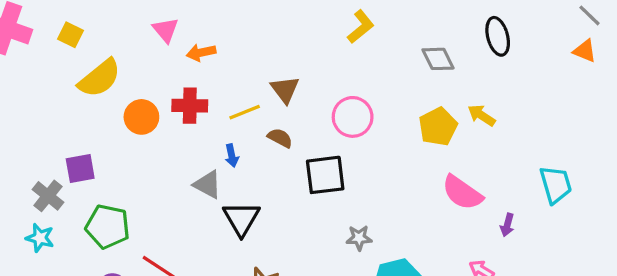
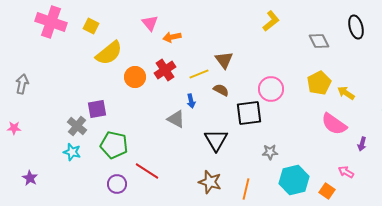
red cross: (190, 106) -> (165, 70), turned -35
yellow arrow: (482, 115) -> (346, 93), moved
pink circle: (353, 117) -> (271, 89), moved
black triangle: (241, 218) -> (216, 140), moved

